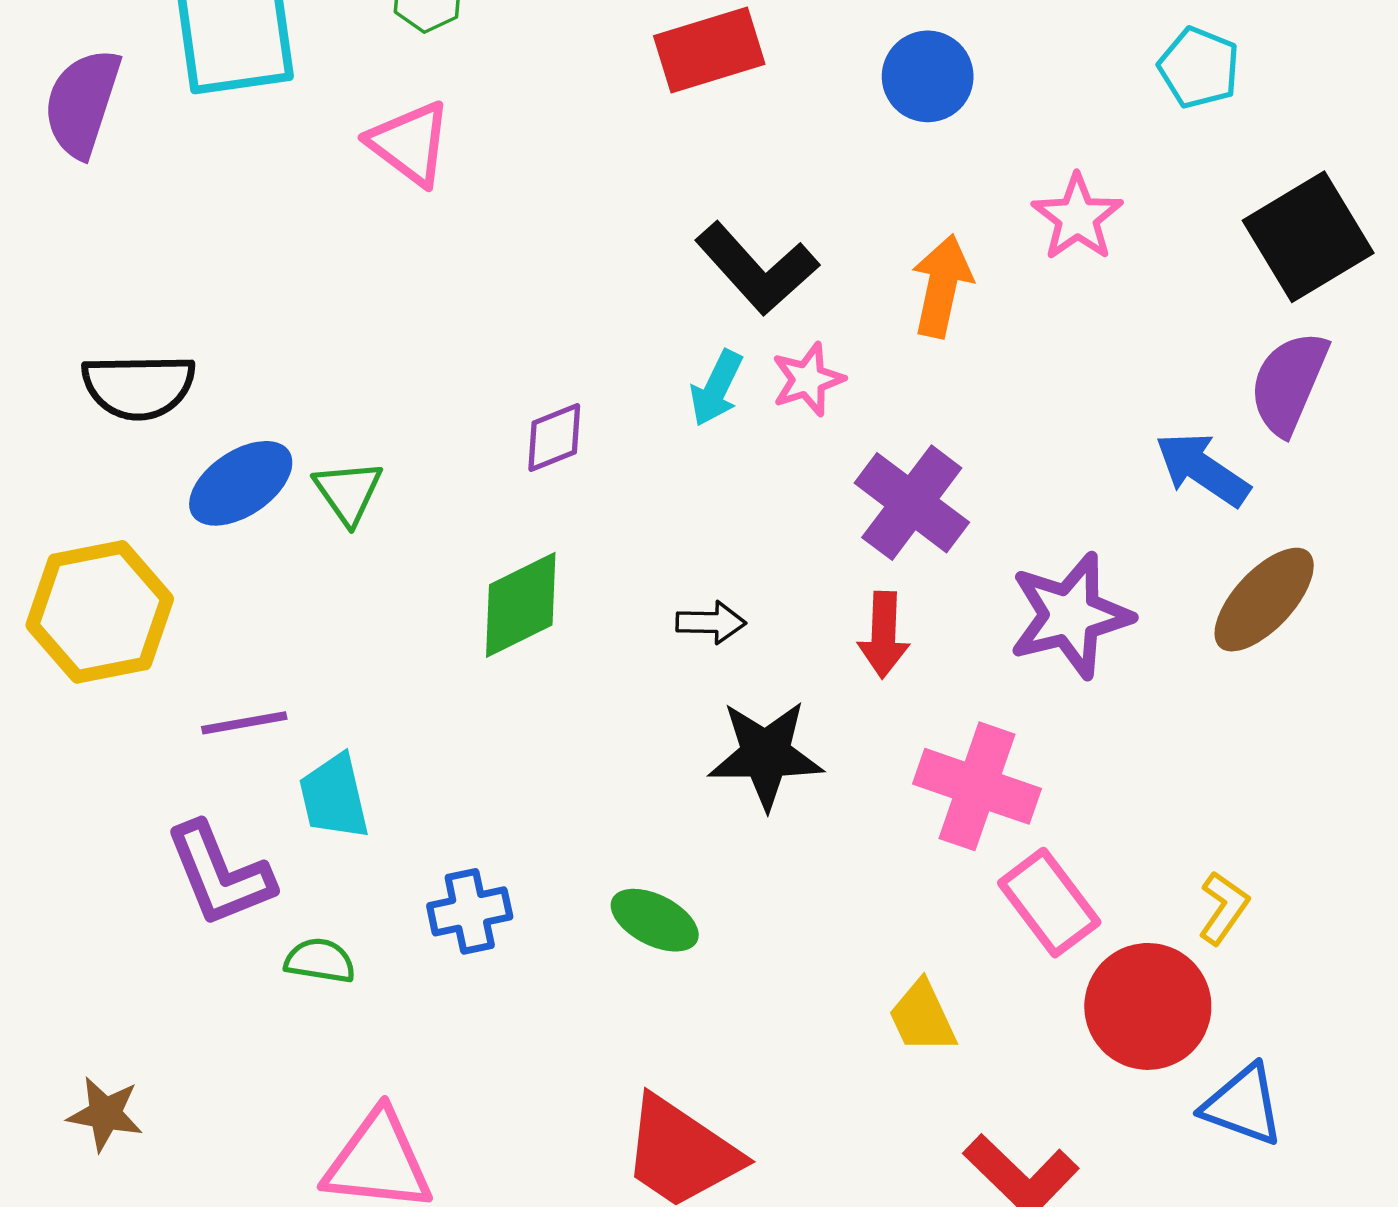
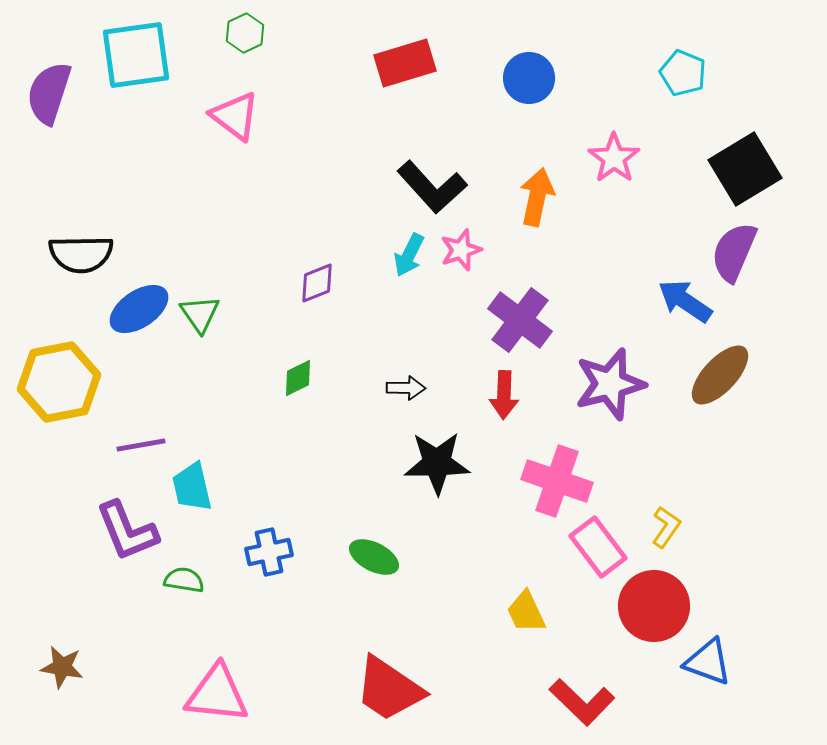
green diamond: (521, 605) -> (298, 378), size x0.6
yellow L-shape: (1224, 908) -> (666, 527), moved

